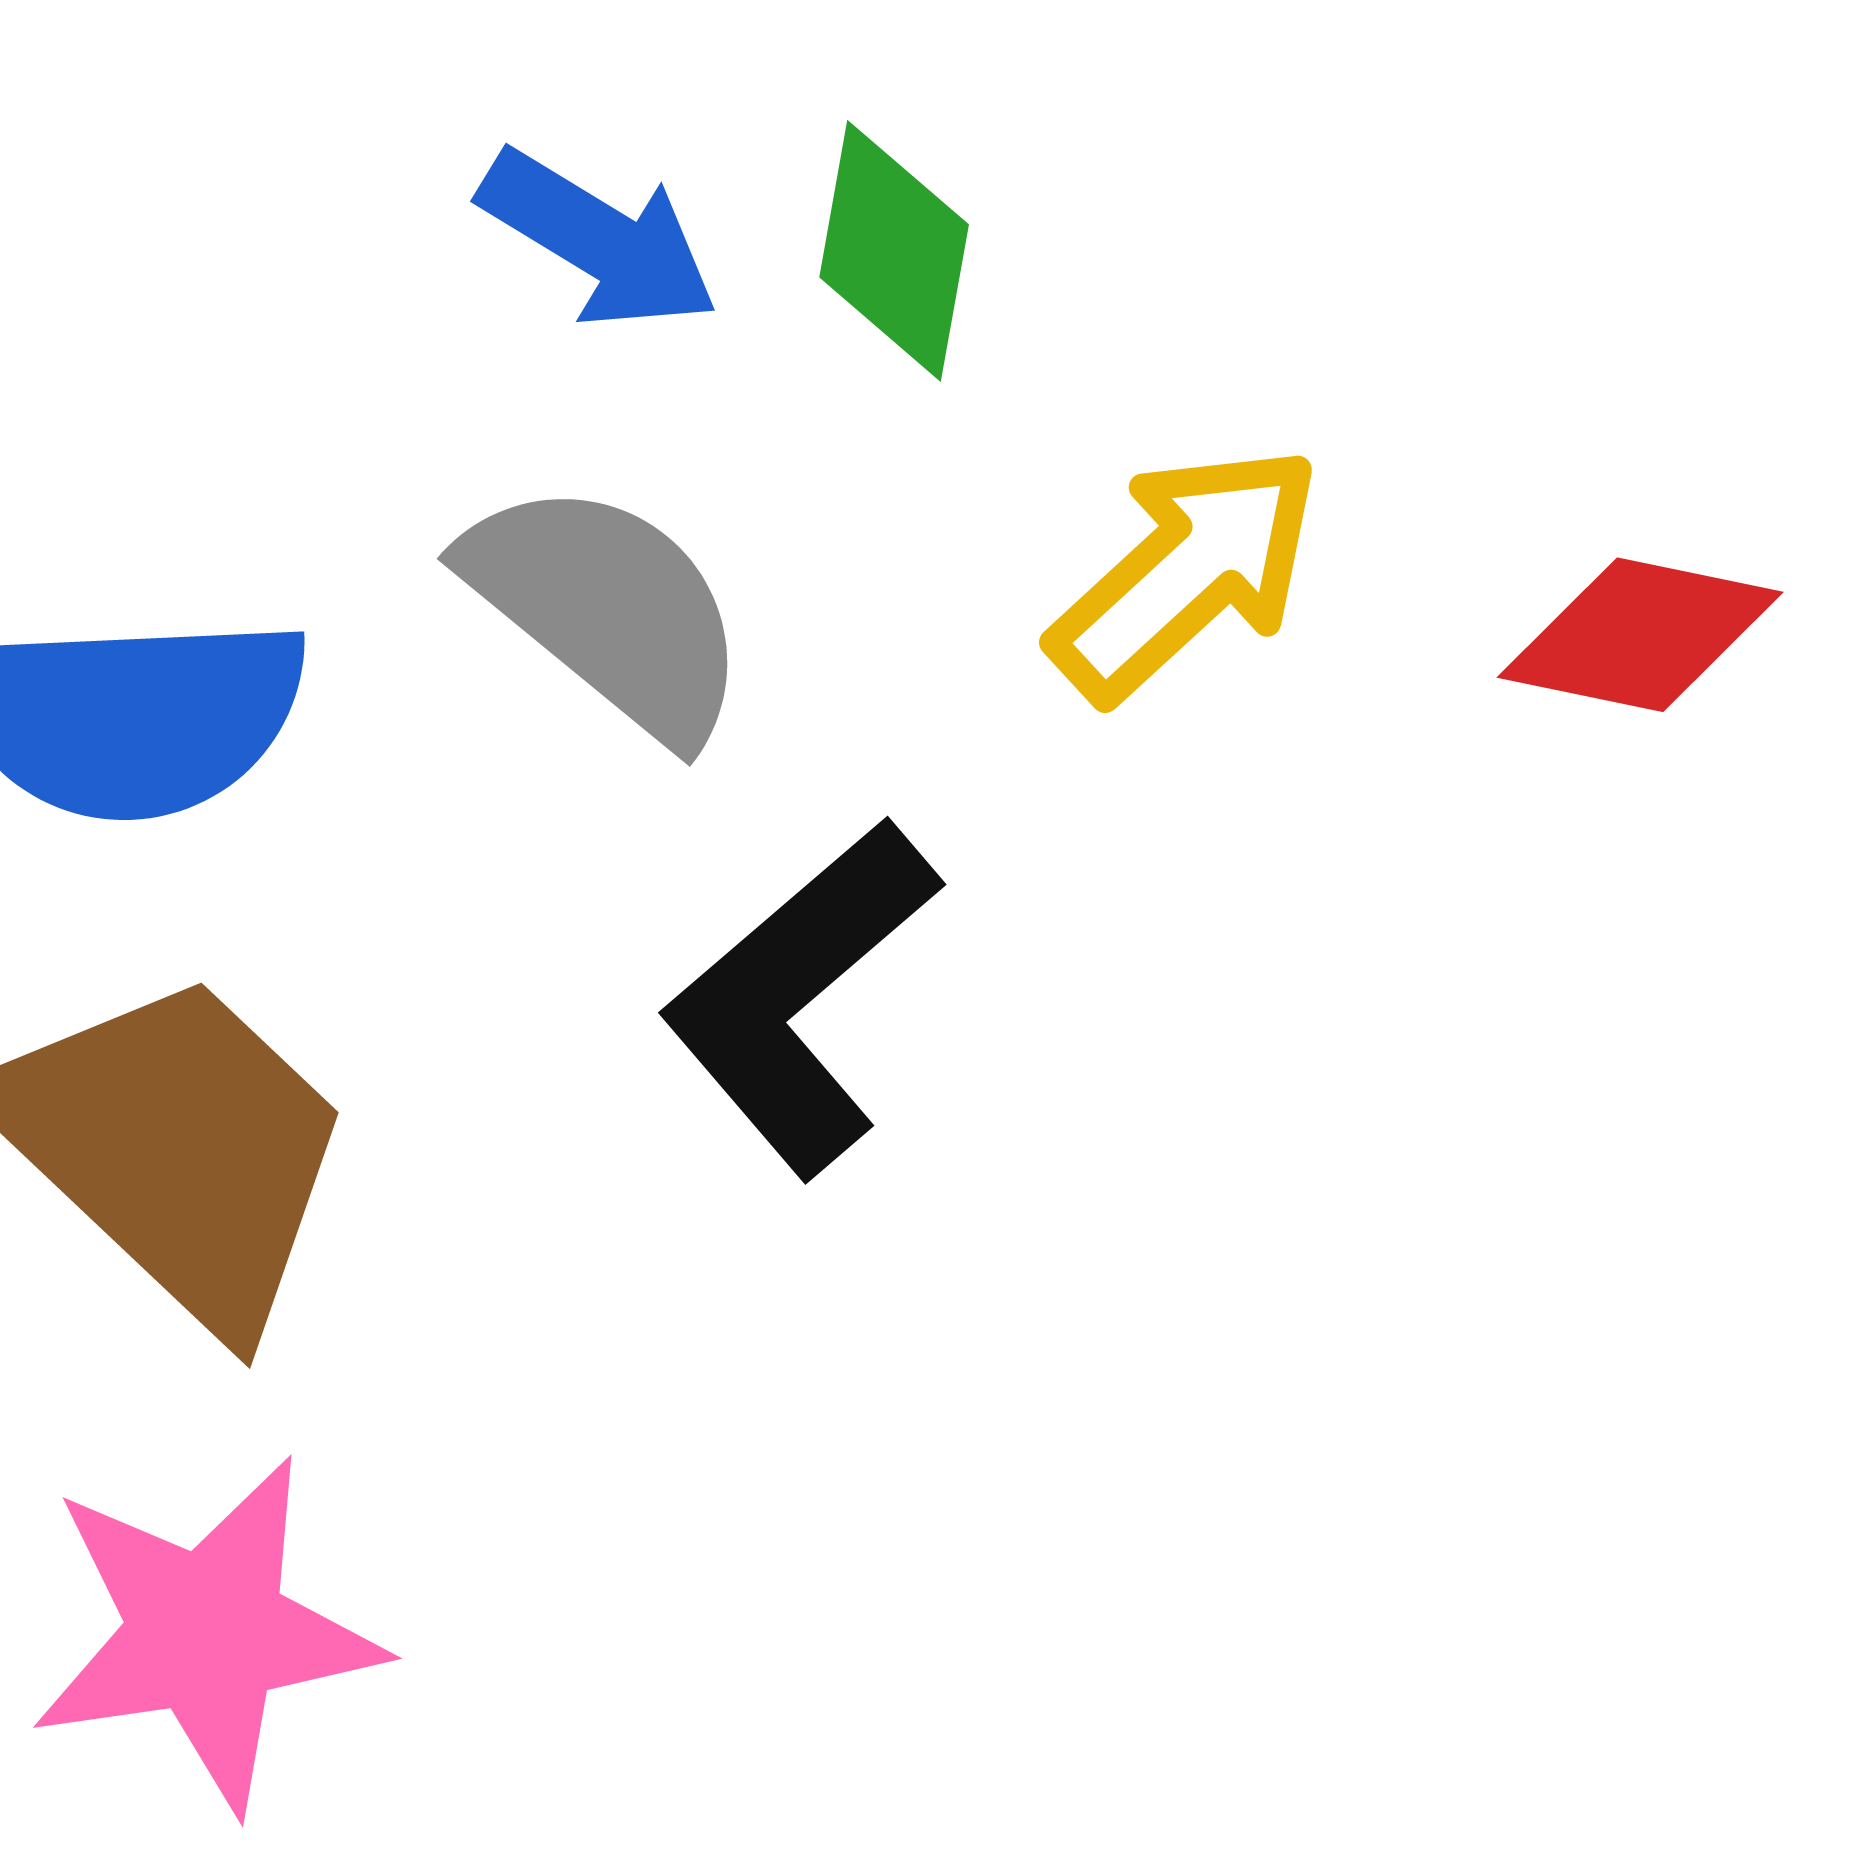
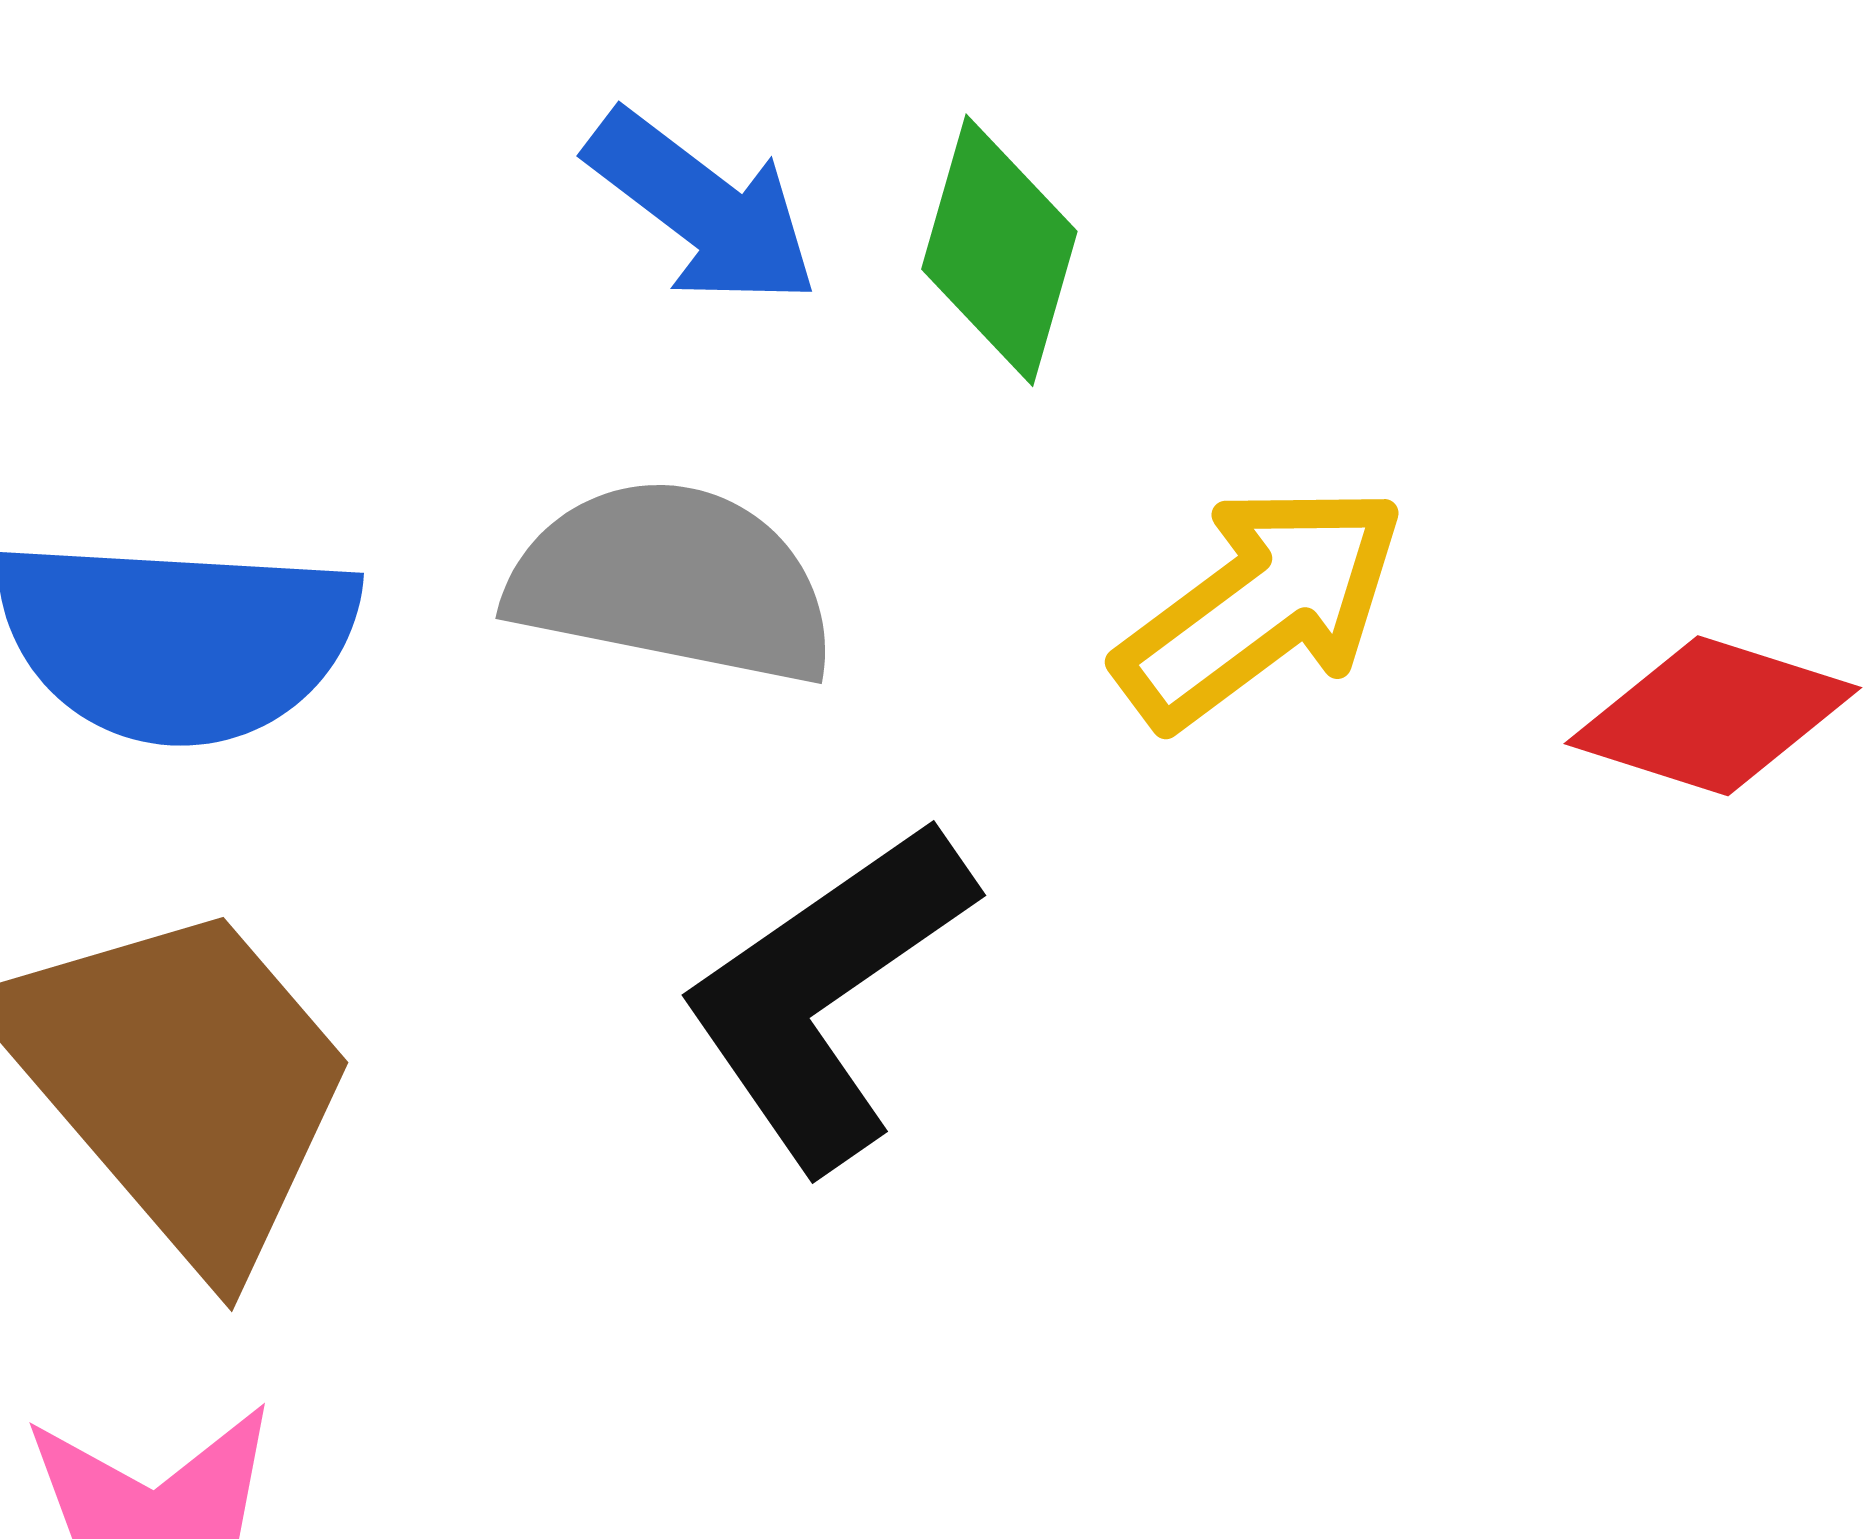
gray semicircle: (607, 609) -> (672, 582), turned -34

